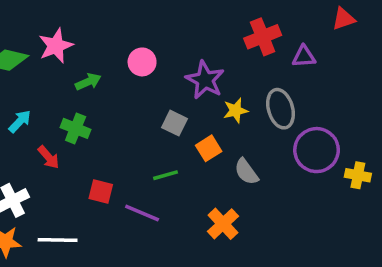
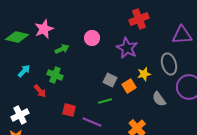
red cross: (263, 37) -> (139, 19), moved
purple triangle: (304, 57) -> (182, 35), size x1.5
yellow star: (236, 110) -> (144, 74), moved
gray square: (174, 123) -> (110, 80), moved
gray semicircle: (246, 172) -> (159, 99), moved

